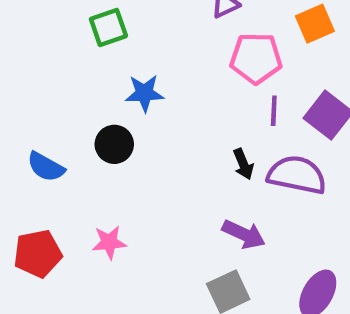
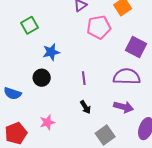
purple line: (274, 111) -> (84, 78), moved
black arrow: (243, 164) -> (85, 107), moved
purple arrow: (244, 234) -> (124, 107), moved

